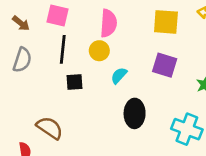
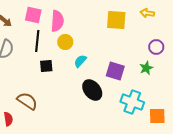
pink semicircle: (108, 23) -> (57, 21), moved
purple square: (165, 65) -> (115, 71), moved
black ellipse: (135, 113) -> (92, 90), turned -40

